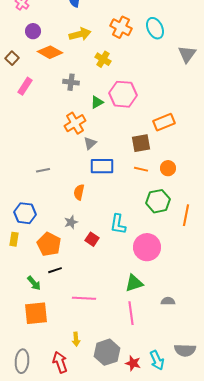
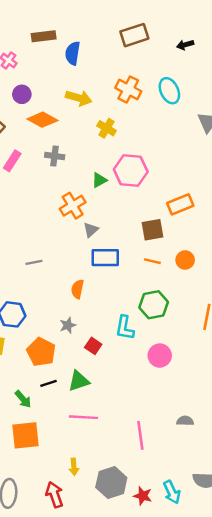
yellow arrow: (80, 34) -> (79, 98), turned 30
gray cross: (71, 82) -> (55, 156), moved
green hexagon: (158, 201) -> (154, 305), moved
pink circle: (147, 247) -> (160, 356), size x0.7
green triangle: (134, 283) -> (79, 381), moved

